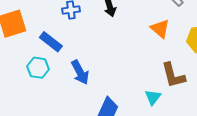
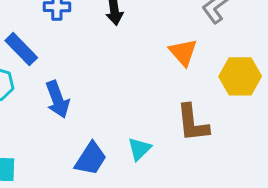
cyan triangle: (153, 97) -> (139, 149), moved

